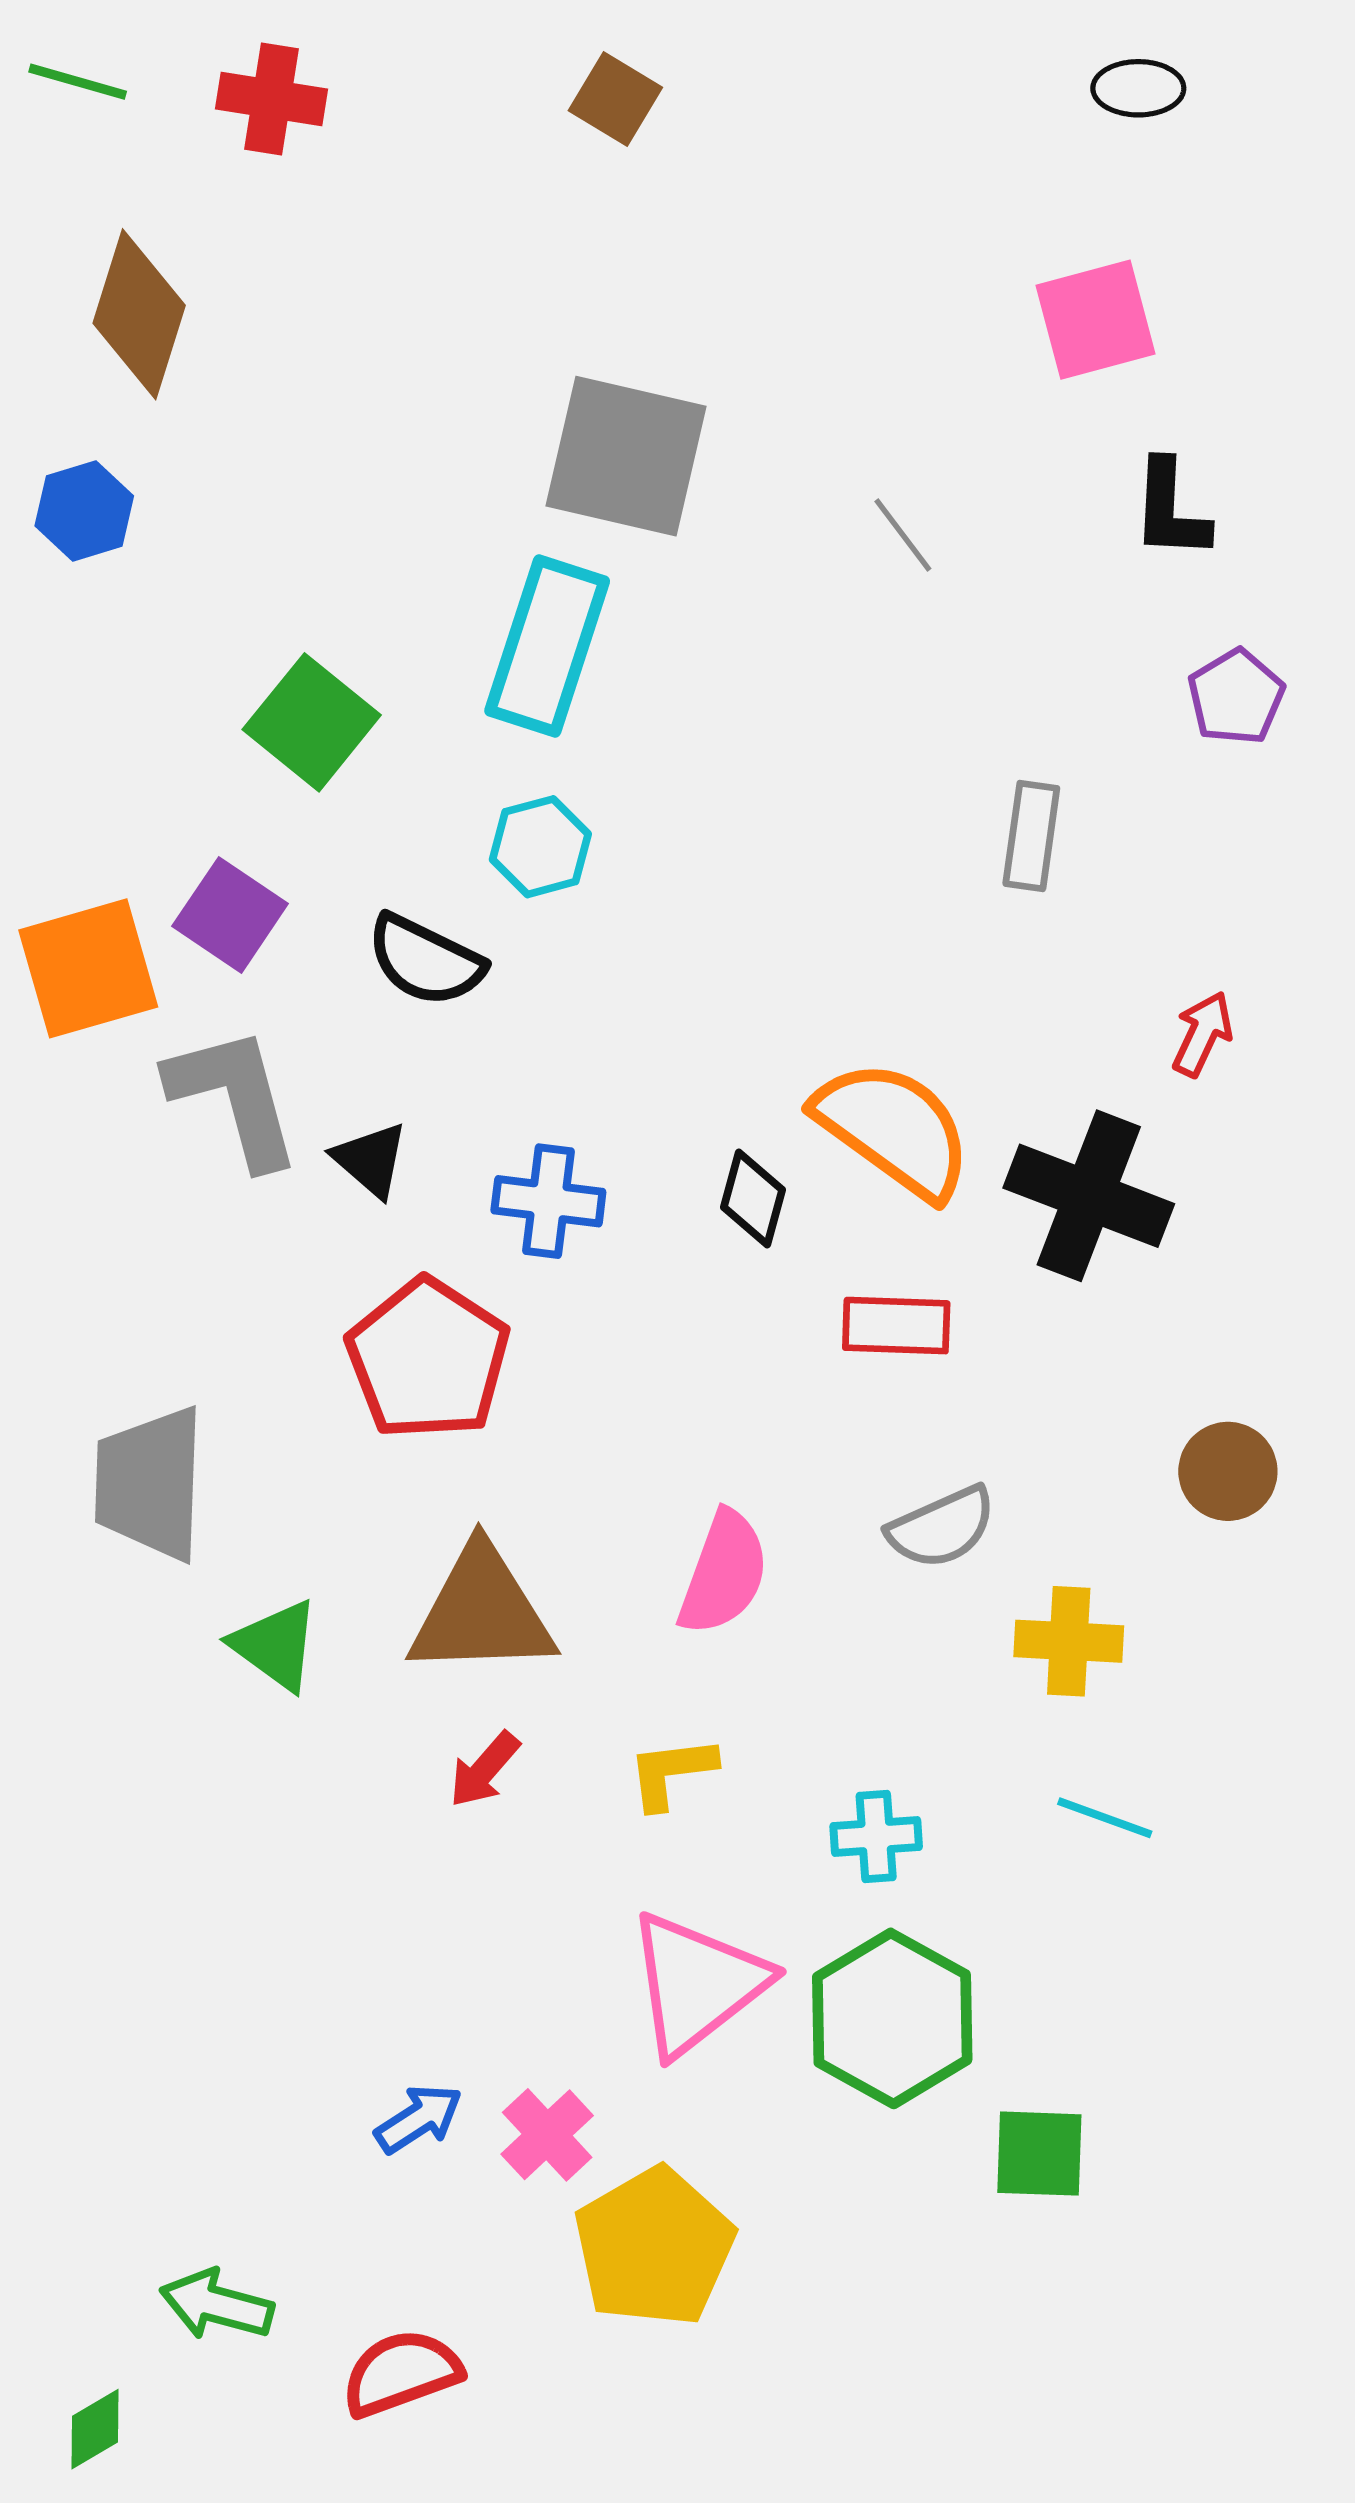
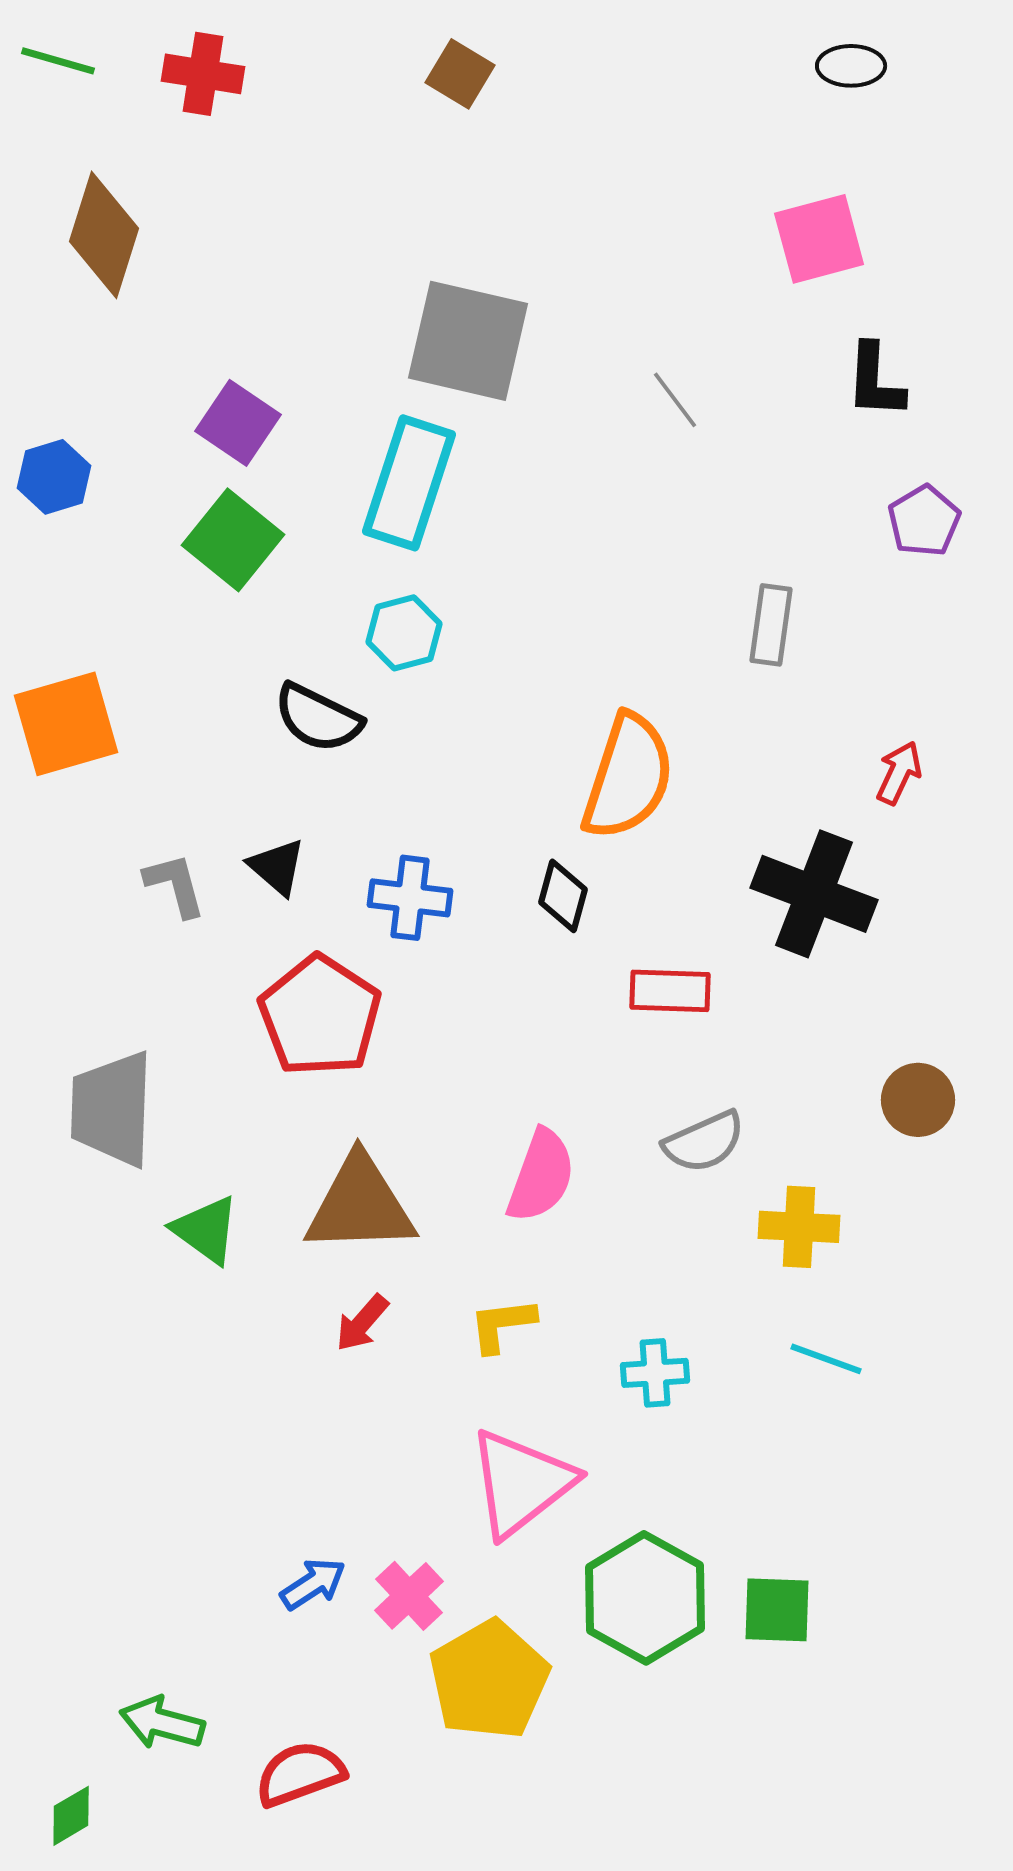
blue hexagon: (84, 511) -> (54, 477), moved
purple square: (230, 915) -> (238, 423), moved
gray L-shape: (234, 1097) -> (175, 885), moved, size x0.6
orange semicircle: (894, 1129) -> (628, 777), moved, turned 72
green hexagon: (892, 2018) -> (645, 1598), moved

